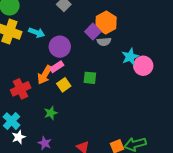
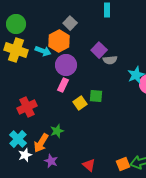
orange hexagon: (106, 22) -> (59, 41), moved
pink rectangle: (57, 67) -> (63, 85), turned -32
orange arrow: (45, 75) -> (41, 143), moved
yellow square: (64, 85) -> (80, 103), moved

